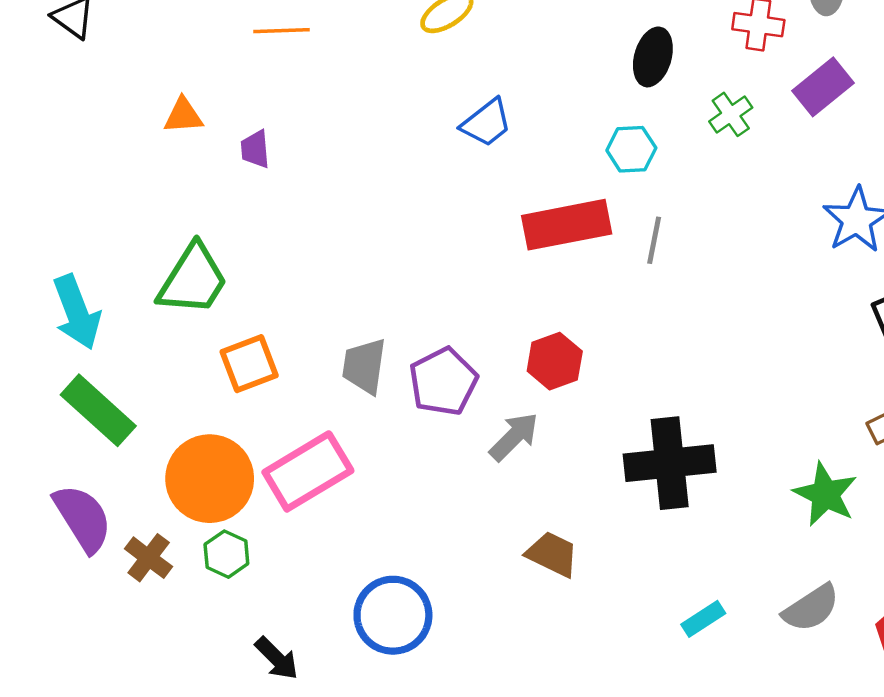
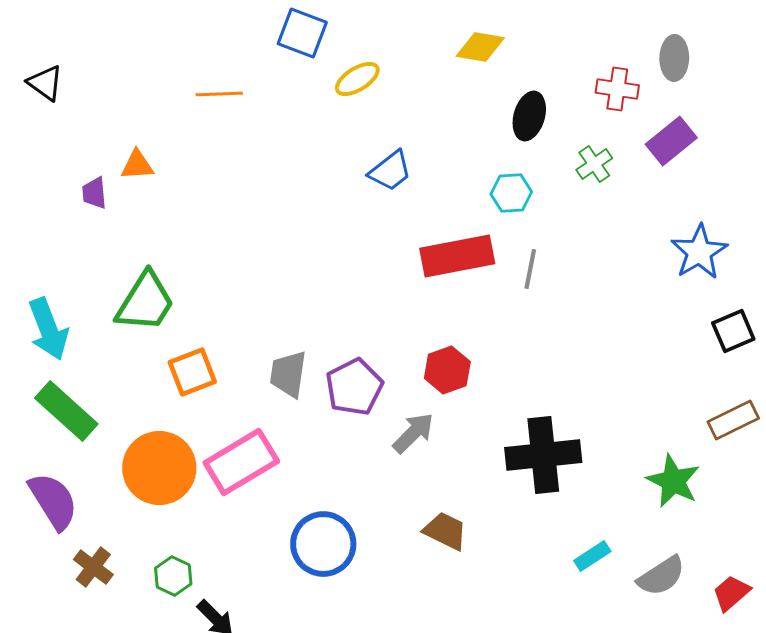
purple trapezoid: (255, 149) -> (94, 193), moved
green hexagon: (226, 554) -> (173, 576), moved
brown cross: (149, 558) -> (93, 567), moved
blue circle: (393, 615) -> (323, 544), moved
cyan rectangle: (703, 619) -> (592, 556), moved

